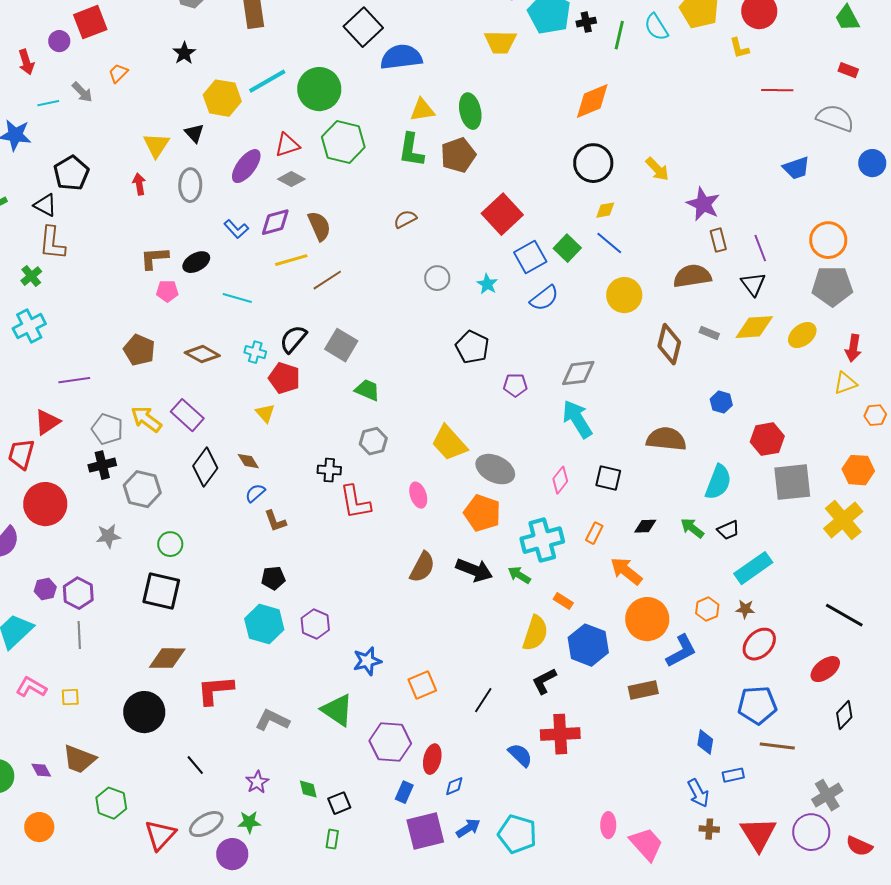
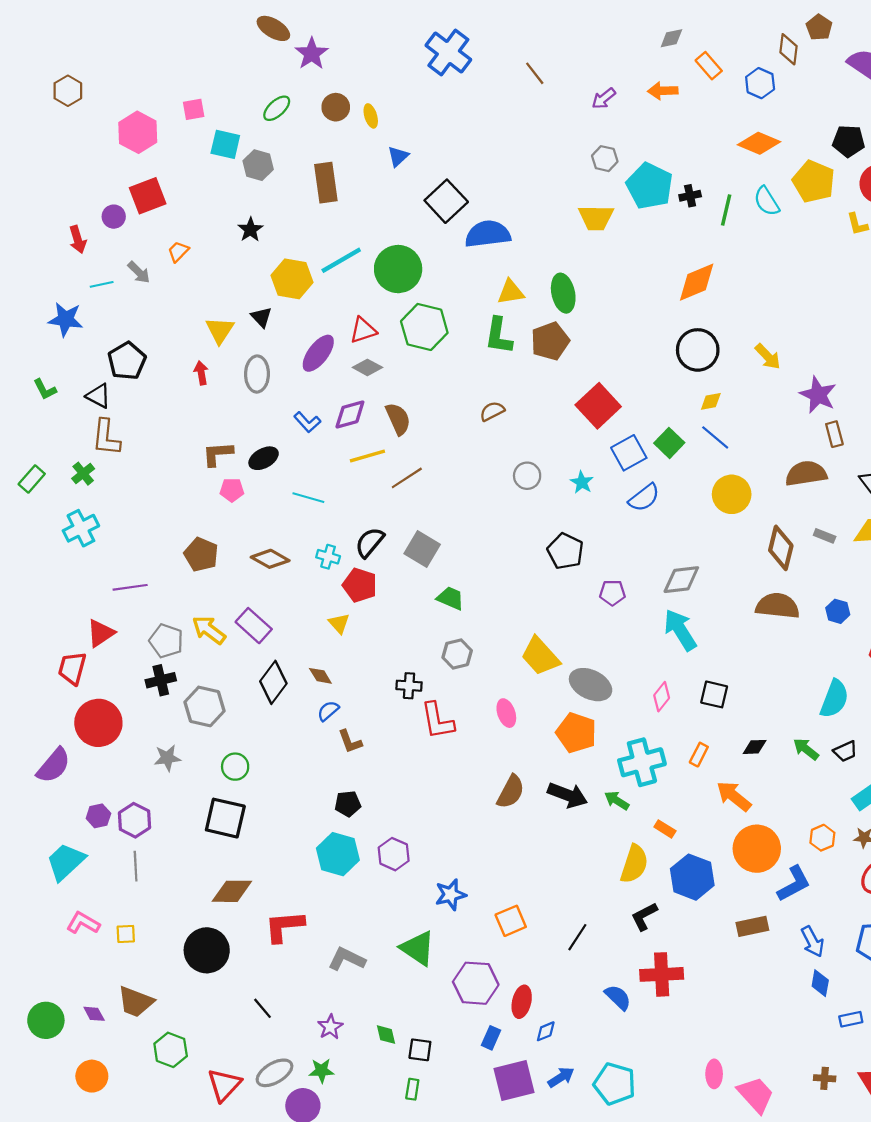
brown semicircle: (666, 439) -> (778, 606), moved
blue arrow: (698, 793) -> (813, 942), moved
black square: (339, 803) -> (420, 1050), turned 30

